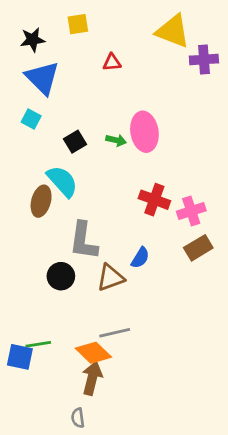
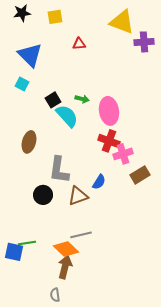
black star: (33, 40) -> (22, 13), moved
pink ellipse: (144, 132) -> (109, 111), moved
cyan semicircle: (62, 181) -> (67, 116), moved
pink cross: (191, 211) -> (123, 154), moved

